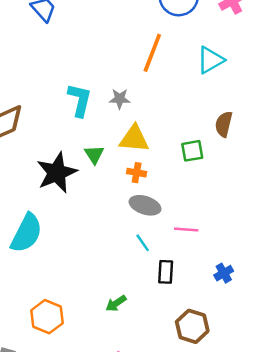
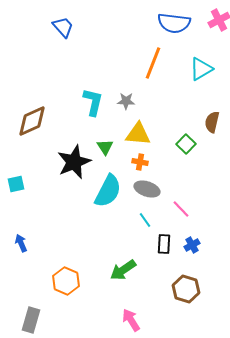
green square: (192, 151) -> (186, 144), turned -36
pink line: (186, 229) -> (181, 209), turned 42
cyan semicircle: (26, 233) -> (108, 191), moved
blue cross: (224, 273) -> (192, 245), moved
green arrow: (116, 303) -> (123, 270), size x1.5

